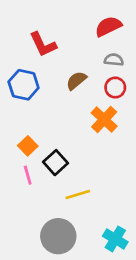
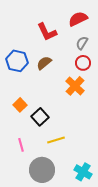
red L-shape: (43, 44) -> (47, 32), moved
gray semicircle: (114, 60) -> (82, 43), turned -64
brown semicircle: (76, 81) -> (44, 63), moved
pink line: (28, 175) -> (21, 145), moved

